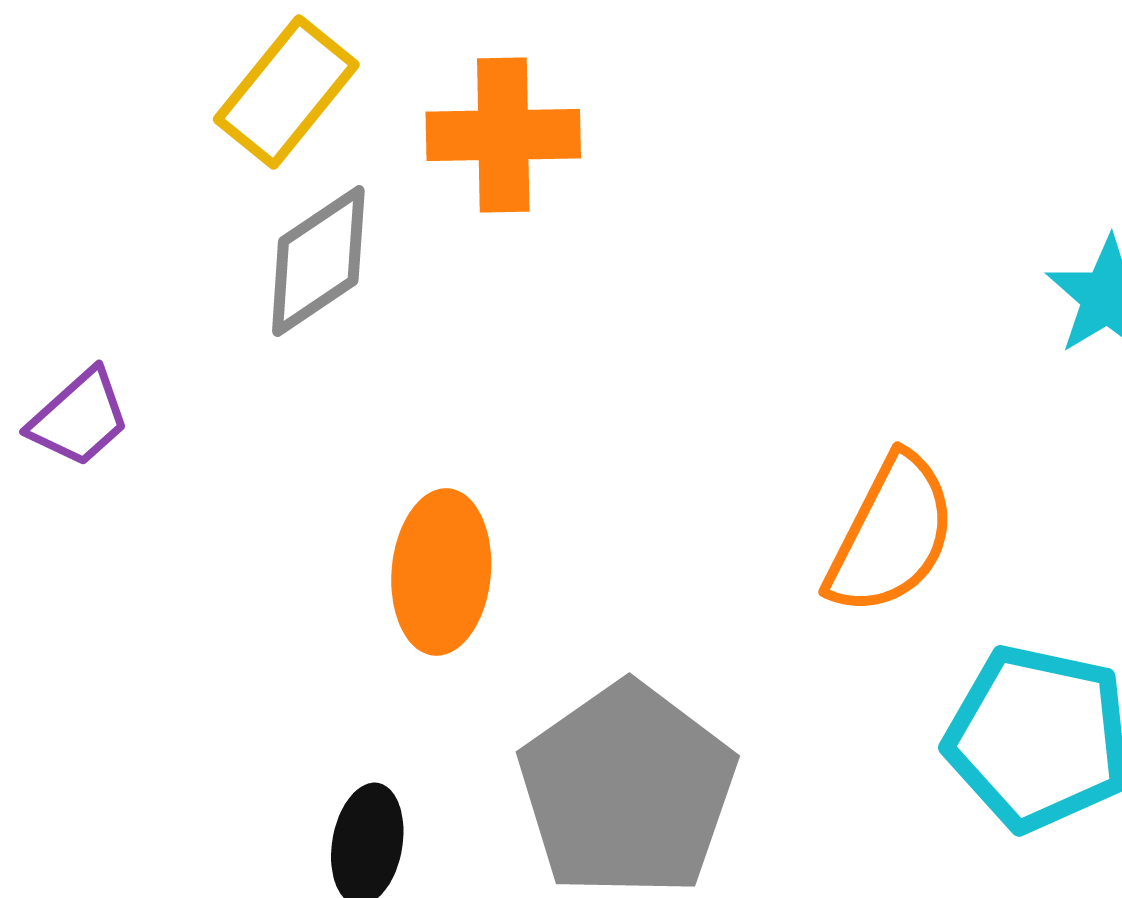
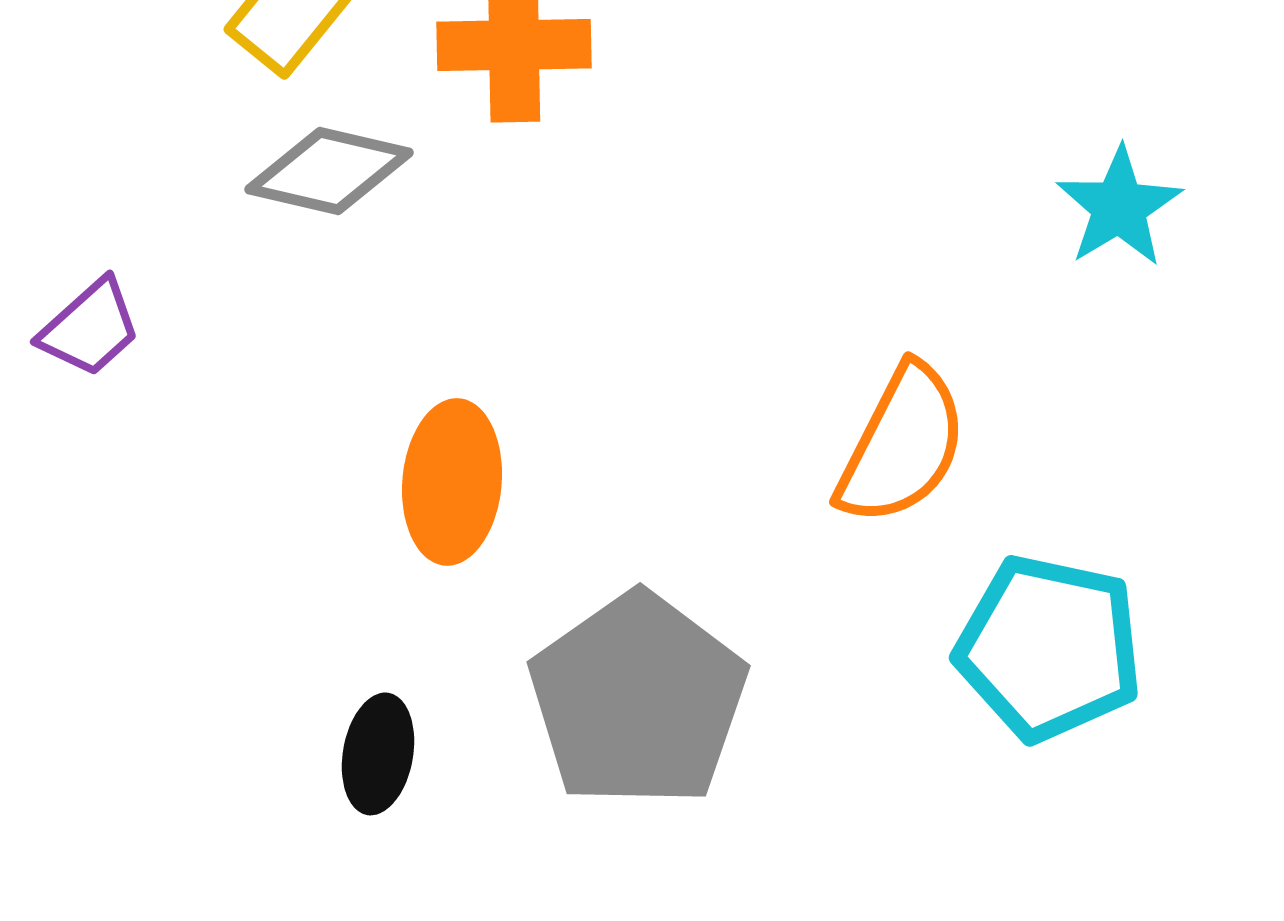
gray diamond: (318, 261) -> (329, 171), turned 47

